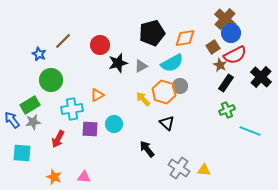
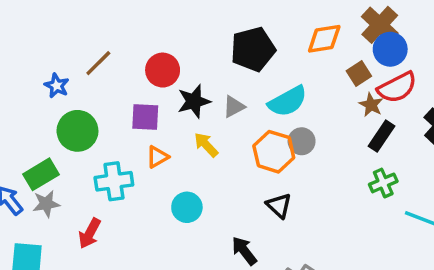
orange diamond: (185, 38) -> (324, 39), moved
yellow arrow: (143, 99) -> (206, 145), moved
purple square: (90, 129) -> (145, 117), moved

